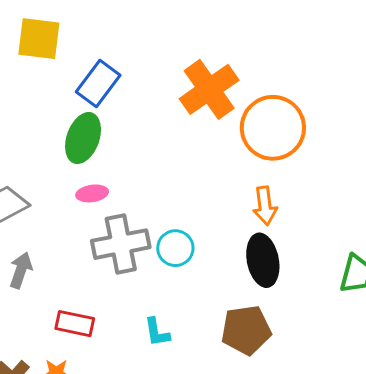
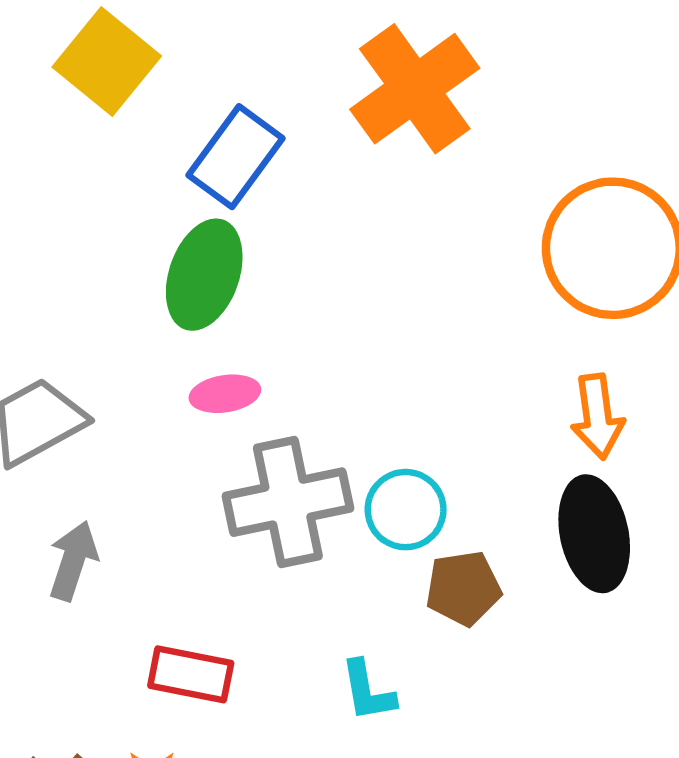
yellow square: (39, 39) -> (107, 62), turned 33
orange cross: (209, 89) -> (415, 89), moved
brown pentagon: (246, 330) -> (463, 588), moved, size x0.7

